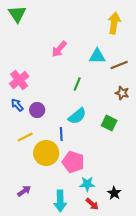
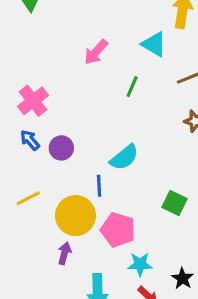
cyan triangle: (97, 56) -> (154, 44), moved, turned 30
green line: (77, 84) -> (132, 87), moved
green square: (109, 123) -> (175, 203), moved
yellow line: (25, 137) -> (28, 198), moved
purple arrow: (24, 191) -> (64, 253), moved, turned -40

